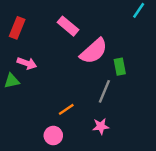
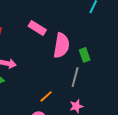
pink semicircle: (94, 51) -> (61, 45), turned -30

